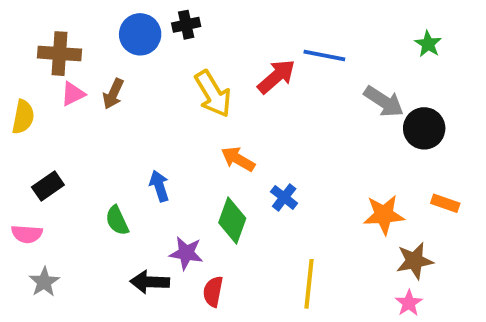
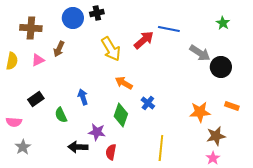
pink triangle: (73, 94) -> (38, 60), moved
black rectangle: (48, 186) -> (36, 99), moved

